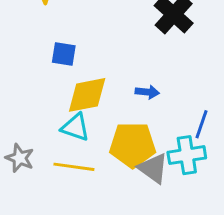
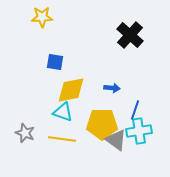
blue line: (201, 124) -> (135, 110), moved

